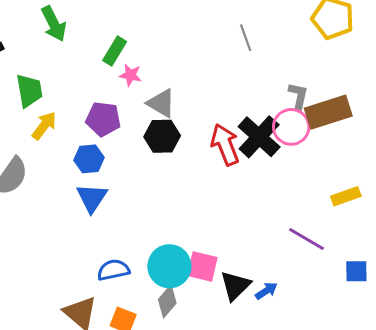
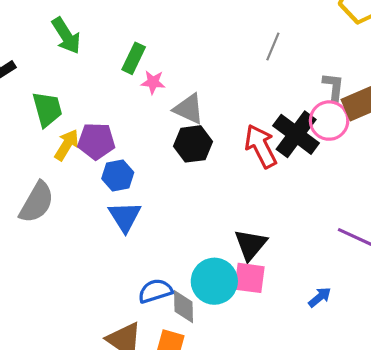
gray line: (246, 38) -> (273, 46), moved, turned 48
purple pentagon: (103, 119) -> (96, 141), moved
black triangle: (235, 286) -> (251, 245), moved
gray diamond: (167, 301) -> (183, 307), moved, turned -36

